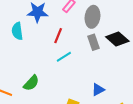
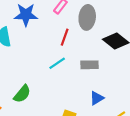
red line: (58, 36) -> (65, 37), moved
gray rectangle: (93, 42) -> (89, 65), moved, turned -70

